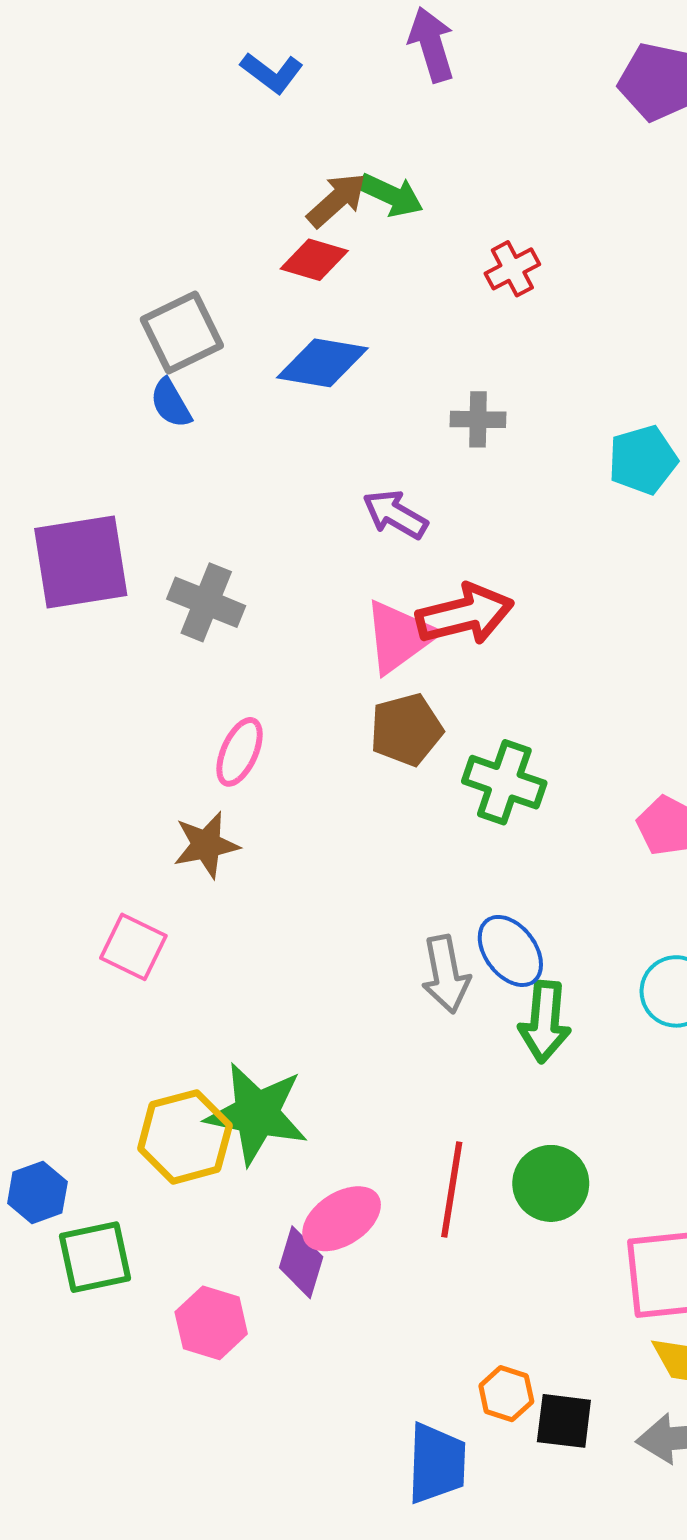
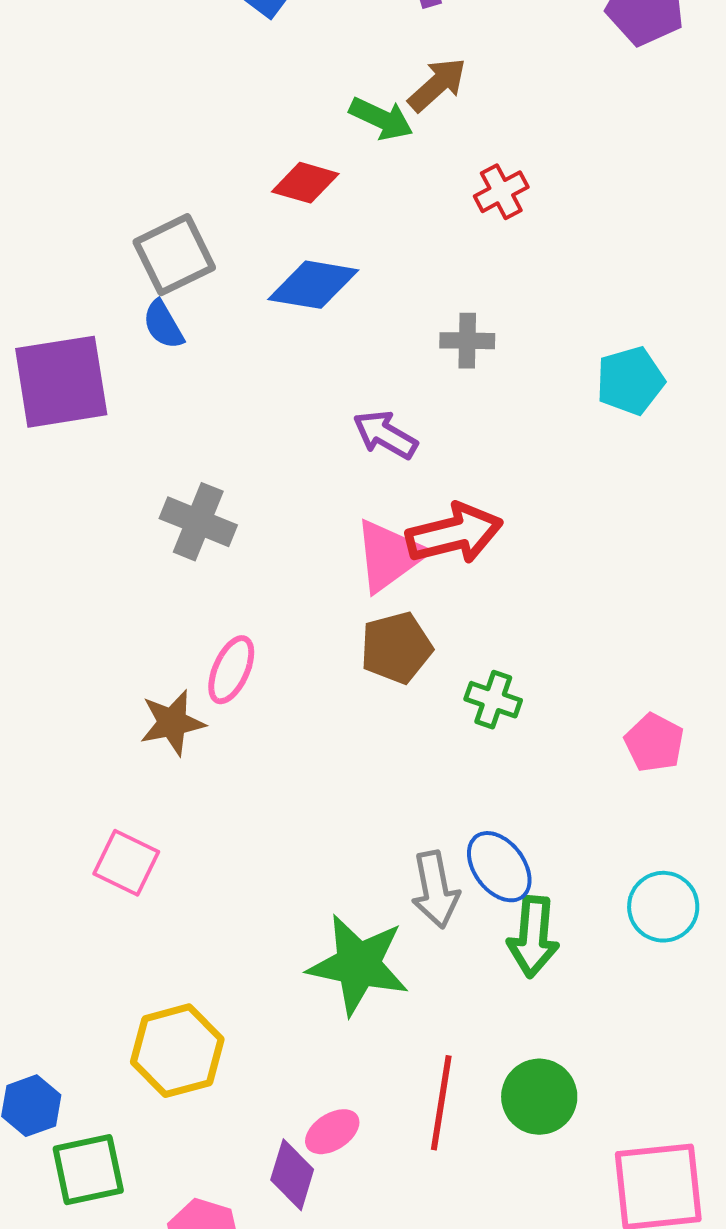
brown arrow: (337, 200) -> (437, 85), moved
purple square: (81, 562) -> (61, 382), moved
green cross: (504, 782) -> (493, 700), size x0.7
brown star: (206, 845) -> (172, 723), moved
green star: (257, 1114) -> (358, 965), moved
pink ellipse: (342, 1219) -> (332, 1132), size x0.7

